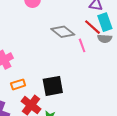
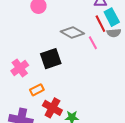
red line: (93, 27) -> (100, 24), turned 30
black square: (53, 86) -> (51, 59), moved

